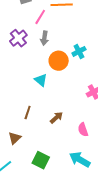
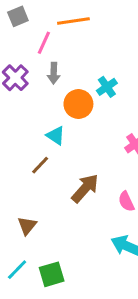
brown line: (28, 113) -> (40, 165), moved, turned 32
brown arrow: (56, 118) -> (85, 188), size x1.5
green square: (41, 160) -> (52, 274), moved, turned -36

